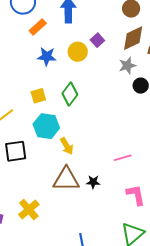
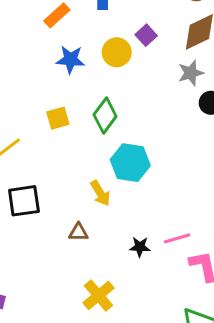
cyan hexagon: (46, 126) -> (130, 163), moved
pink line: (123, 158) -> (177, 238), moved
brown triangle: (66, 179) -> (78, 232), moved, size x0.5
yellow cross: (29, 209) -> (98, 295), moved

